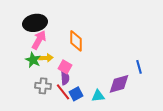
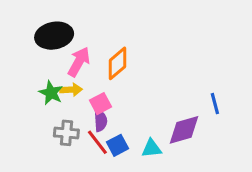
pink arrow: (39, 40) -> (79, 62), moved
orange diamond: (76, 41) -> (117, 63), turned 50
pink square: (65, 67) -> (100, 104), turned 32

